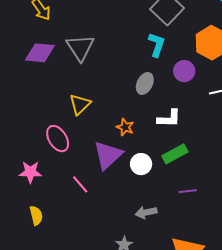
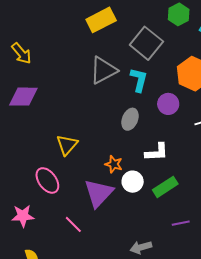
gray triangle: (80, 48) -> (103, 70), moved, turned 40
white circle: (141, 164) -> (133, 182), moved

